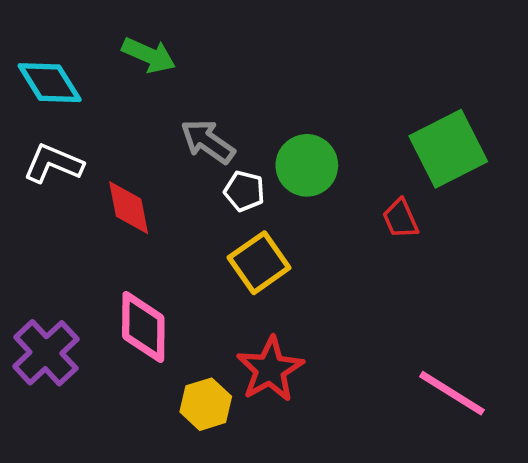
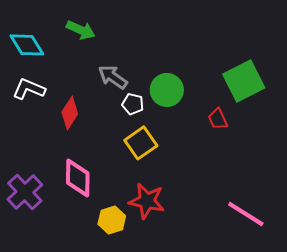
red diamond: (129, 208) -> (70, 113), turned 44
red star: (270, 369) -> (147, 201), turned -30

